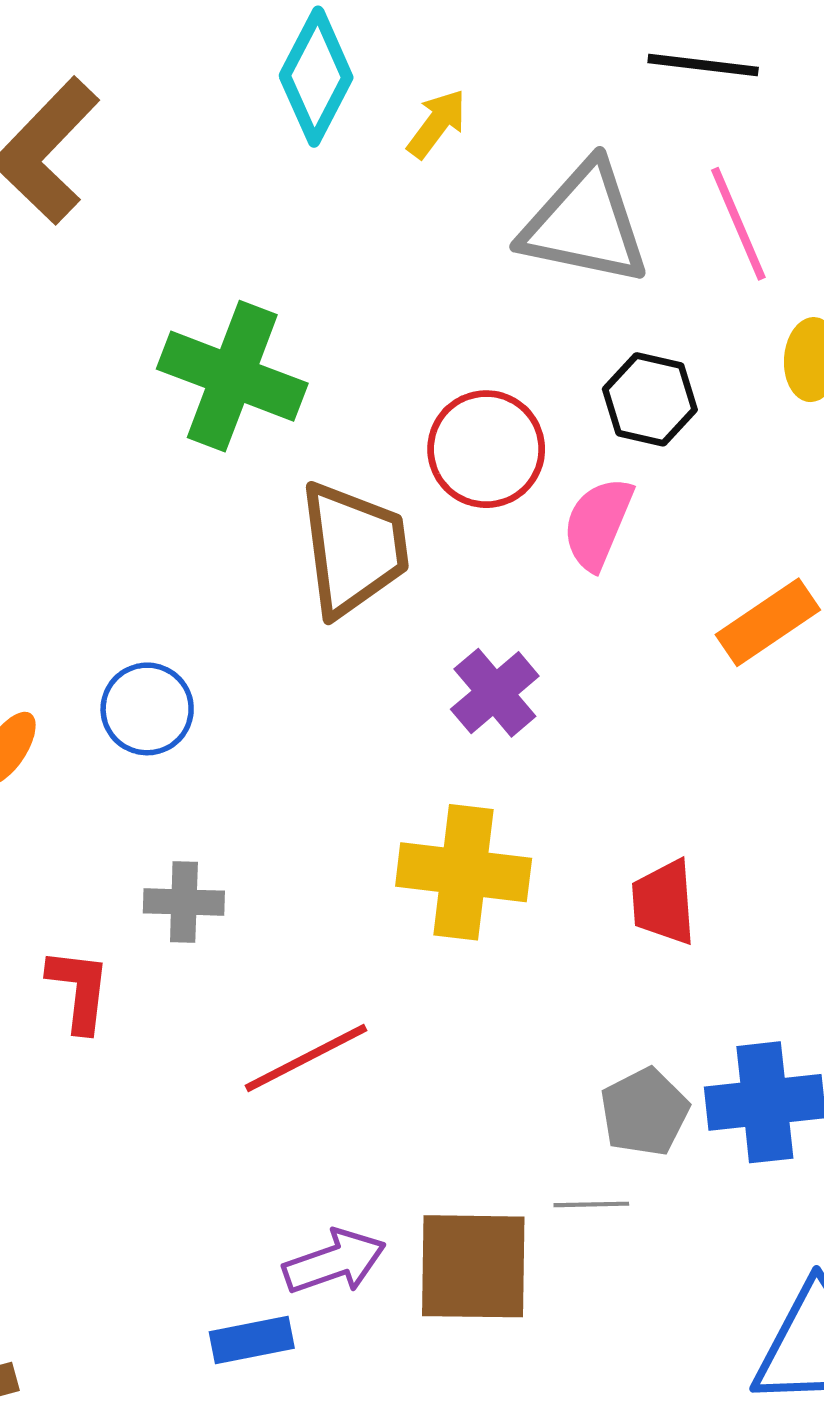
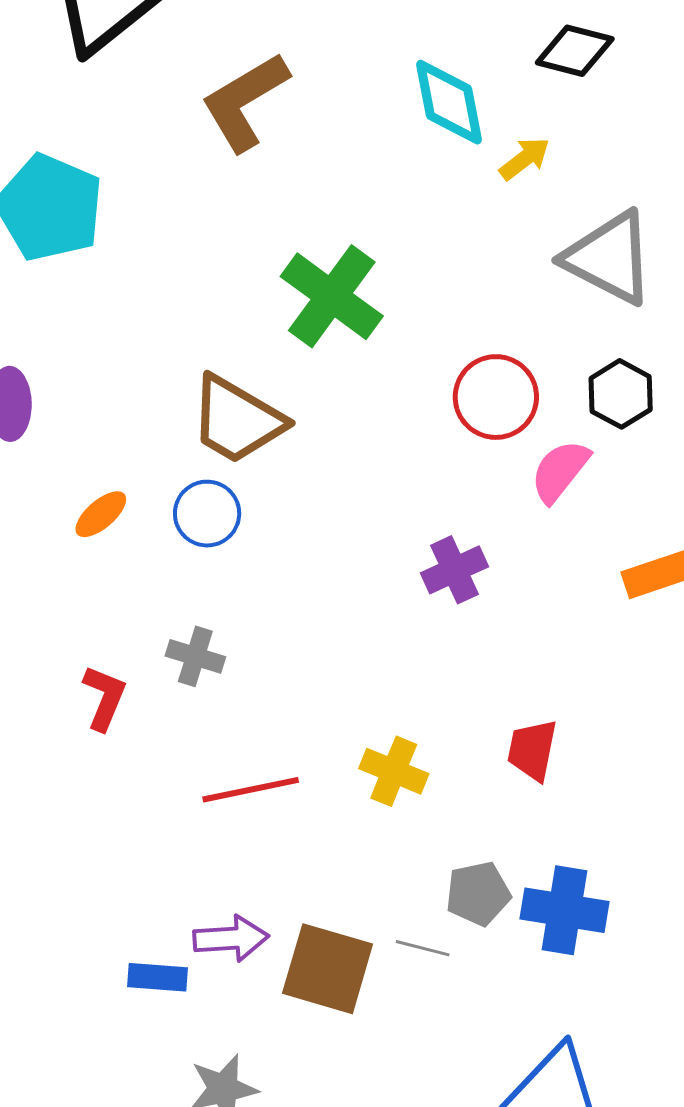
cyan diamond: (316, 77) -> (449, 102), turned -54
brown trapezoid: (354, 549) -> (237, 420), moved, turned 112
yellow cross: (464, 872) -> (394, 771), moved, size x0.7

